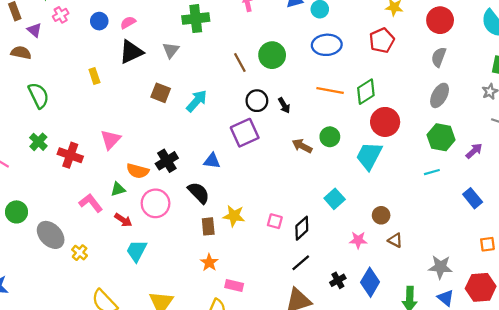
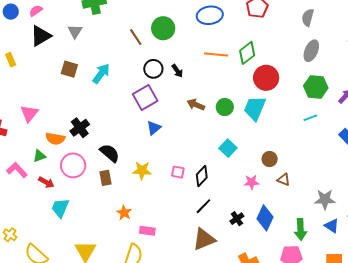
green circle: (330, 137) -> (225, 107), moved
blue triangle: (212, 161) -> (154, 128), moved, turned -42
brown rectangle: (208, 226) -> (106, 178), moved
yellow cross: (80, 253) -> (10, 235), moved

